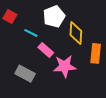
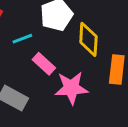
cyan line: (31, 33) -> (22, 39), turned -48

